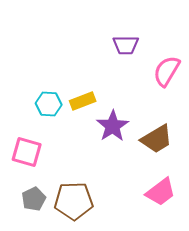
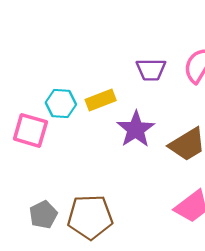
purple trapezoid: (126, 45) -> (151, 70), moved
pink square: (27, 152) -> (30, 130), moved

